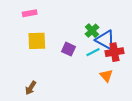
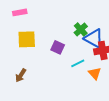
cyan line: (93, 52) -> (78, 63), moved
brown arrow: (31, 88) -> (21, 75), moved

